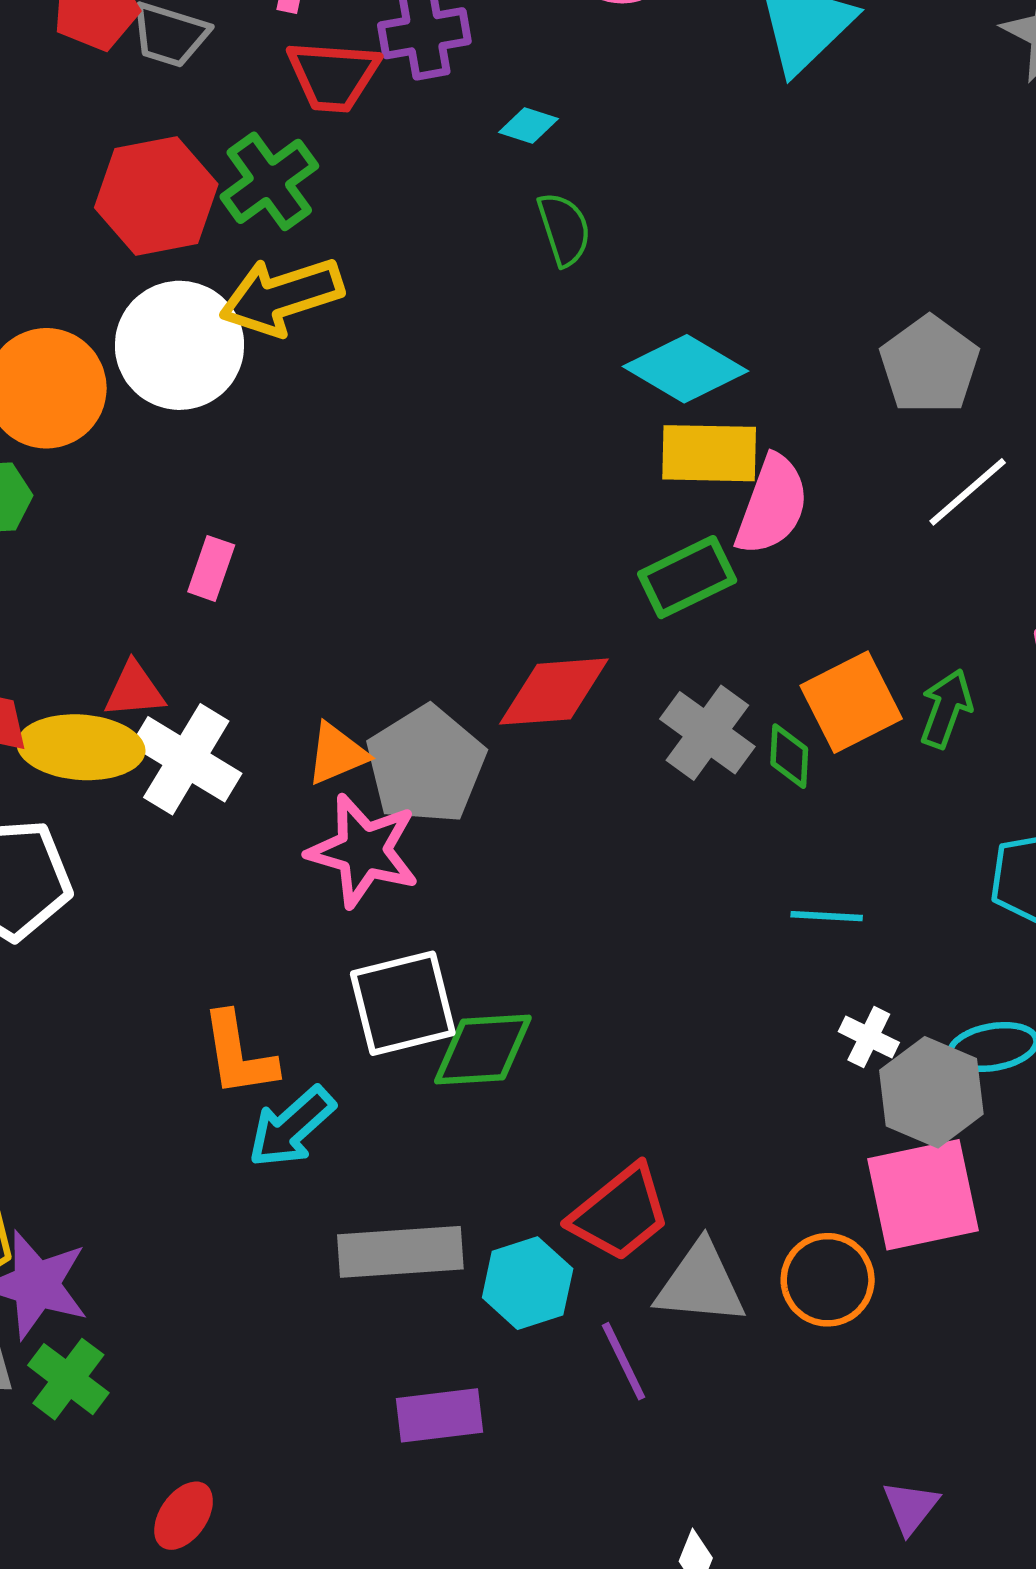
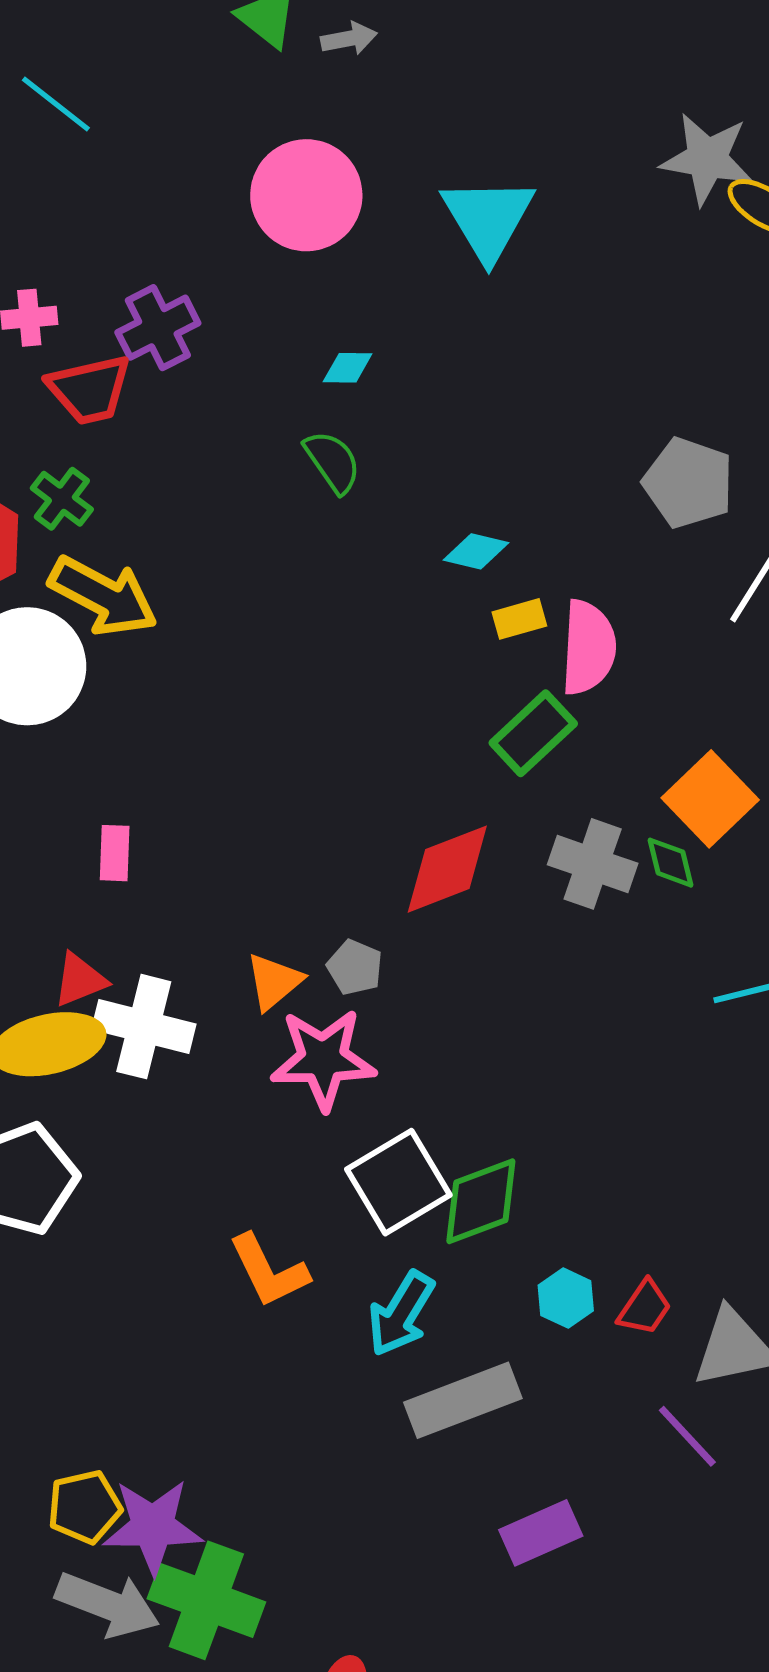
cyan diamond: (529, 126) -> (348, 368), moved
green cross: (269, 181) -> (62, 499), size x0.7
yellow arrow: (281, 296) -> (103, 596), turned -117
cyan diamond: (686, 369) -> (476, 551), size x0.6
yellow rectangle: (709, 453) -> (519, 619), size x0.6
gray pentagon: (426, 765) -> (355, 967), size x0.5
cyan arrow: (291, 1127) -> (401, 1314), moved
red trapezoid: (620, 1213) -> (645, 1308), size x0.6
cyan hexagon: (528, 1283) -> (566, 1298), moved, size x0.7
green cross: (68, 1379) -> (206, 1600), size x1.5

